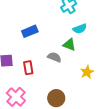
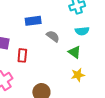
green triangle: (69, 45) -> (75, 52), moved
gray semicircle: (54, 57) -> (53, 36), moved

